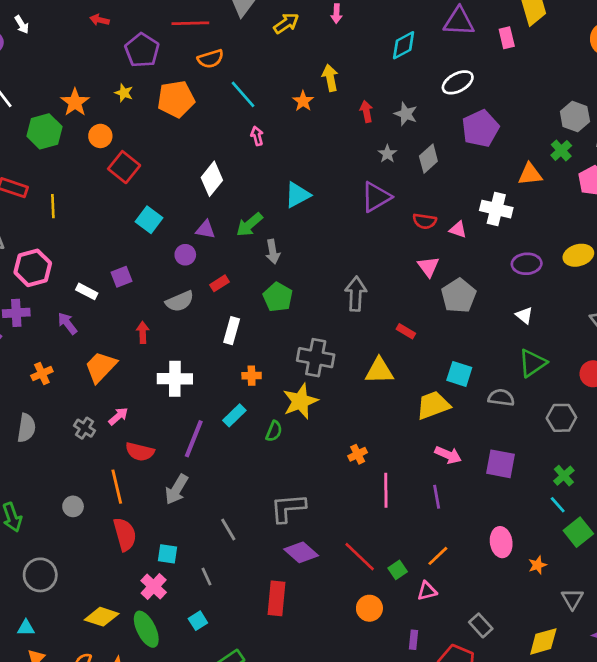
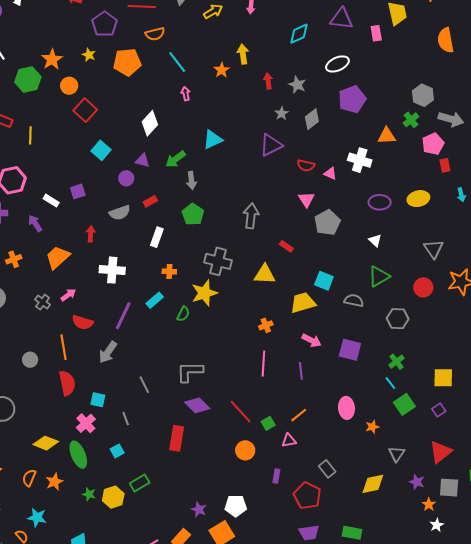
orange cross: (358, 454) -> (266, 325), moved

